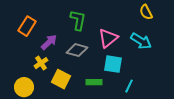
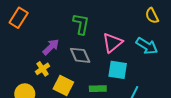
orange rectangle: (27, 26) -> (19, 18), moved
gray diamond: (77, 50) -> (80, 55), turned 50

